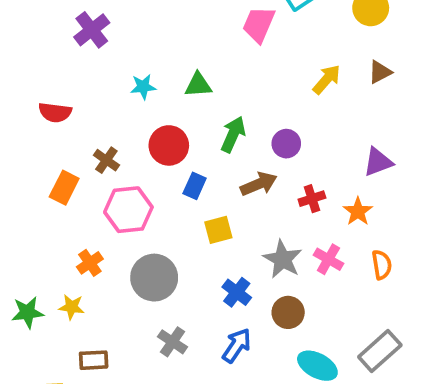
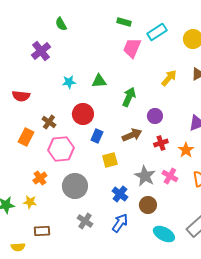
green arrow: (233, 134) -> (129, 97), moved
purple circle: (286, 144) -> (155, 116), moved

